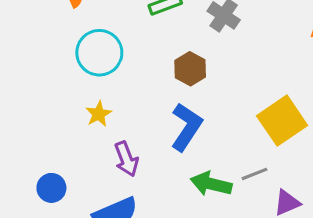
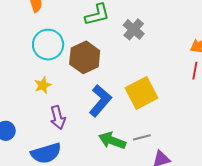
brown hexagon: (190, 69) -> (85, 57), moved, size x1.4
yellow square: (282, 121) -> (142, 93), moved

